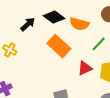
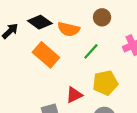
red triangle: (85, 68) -> (74, 95), moved

